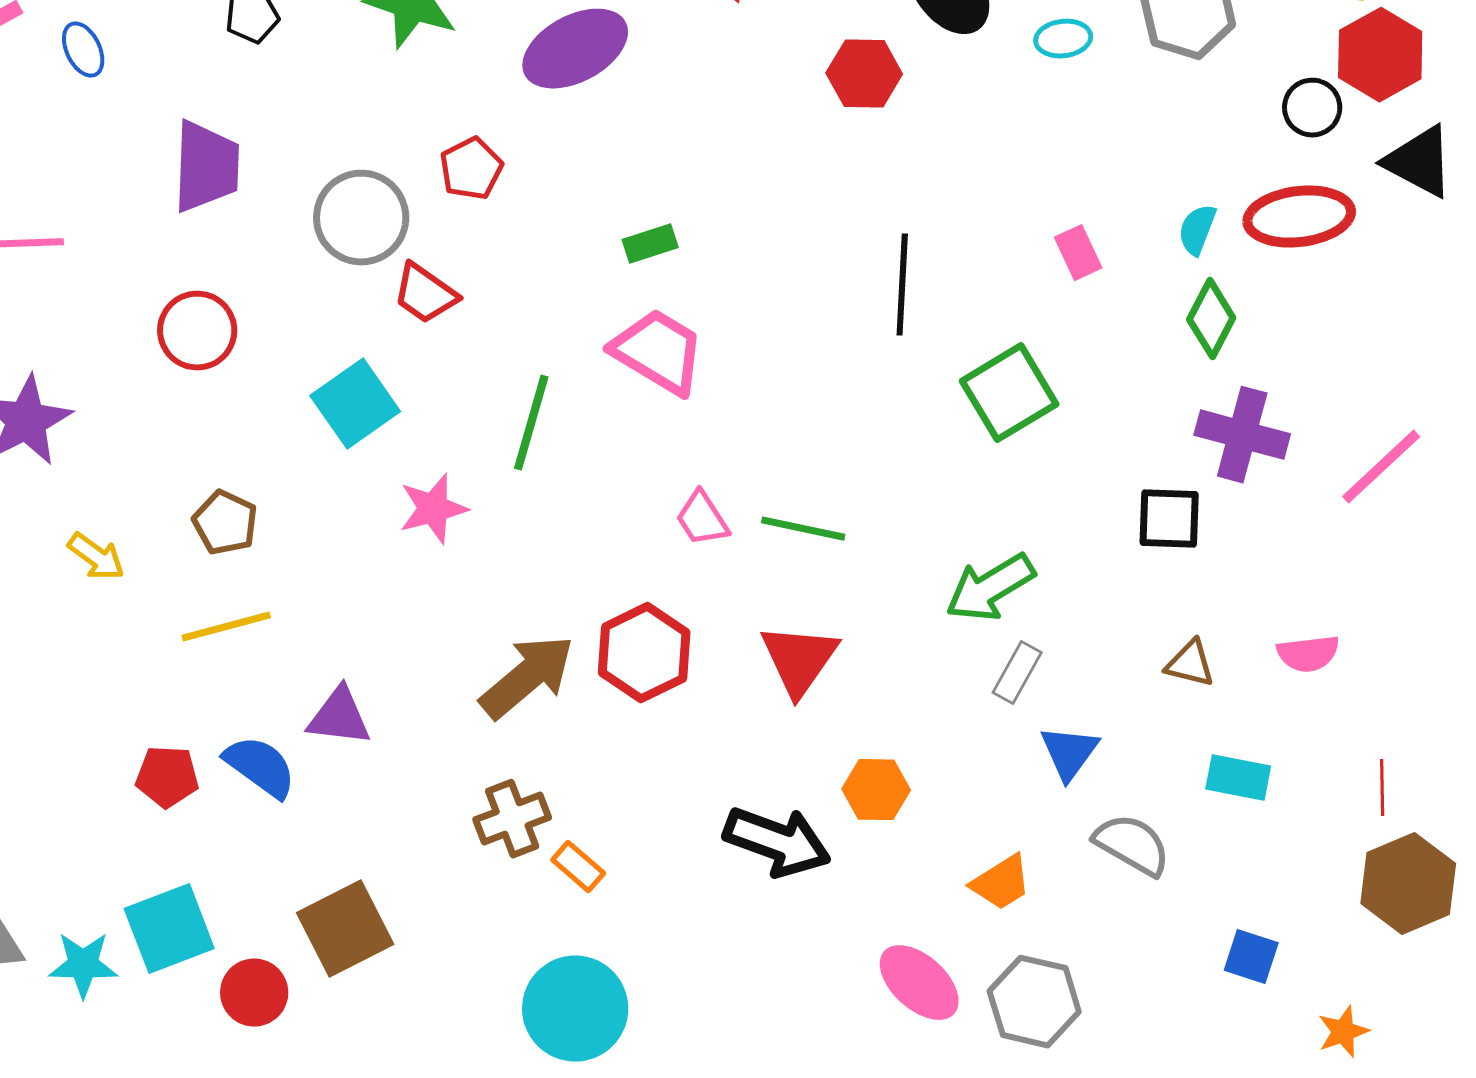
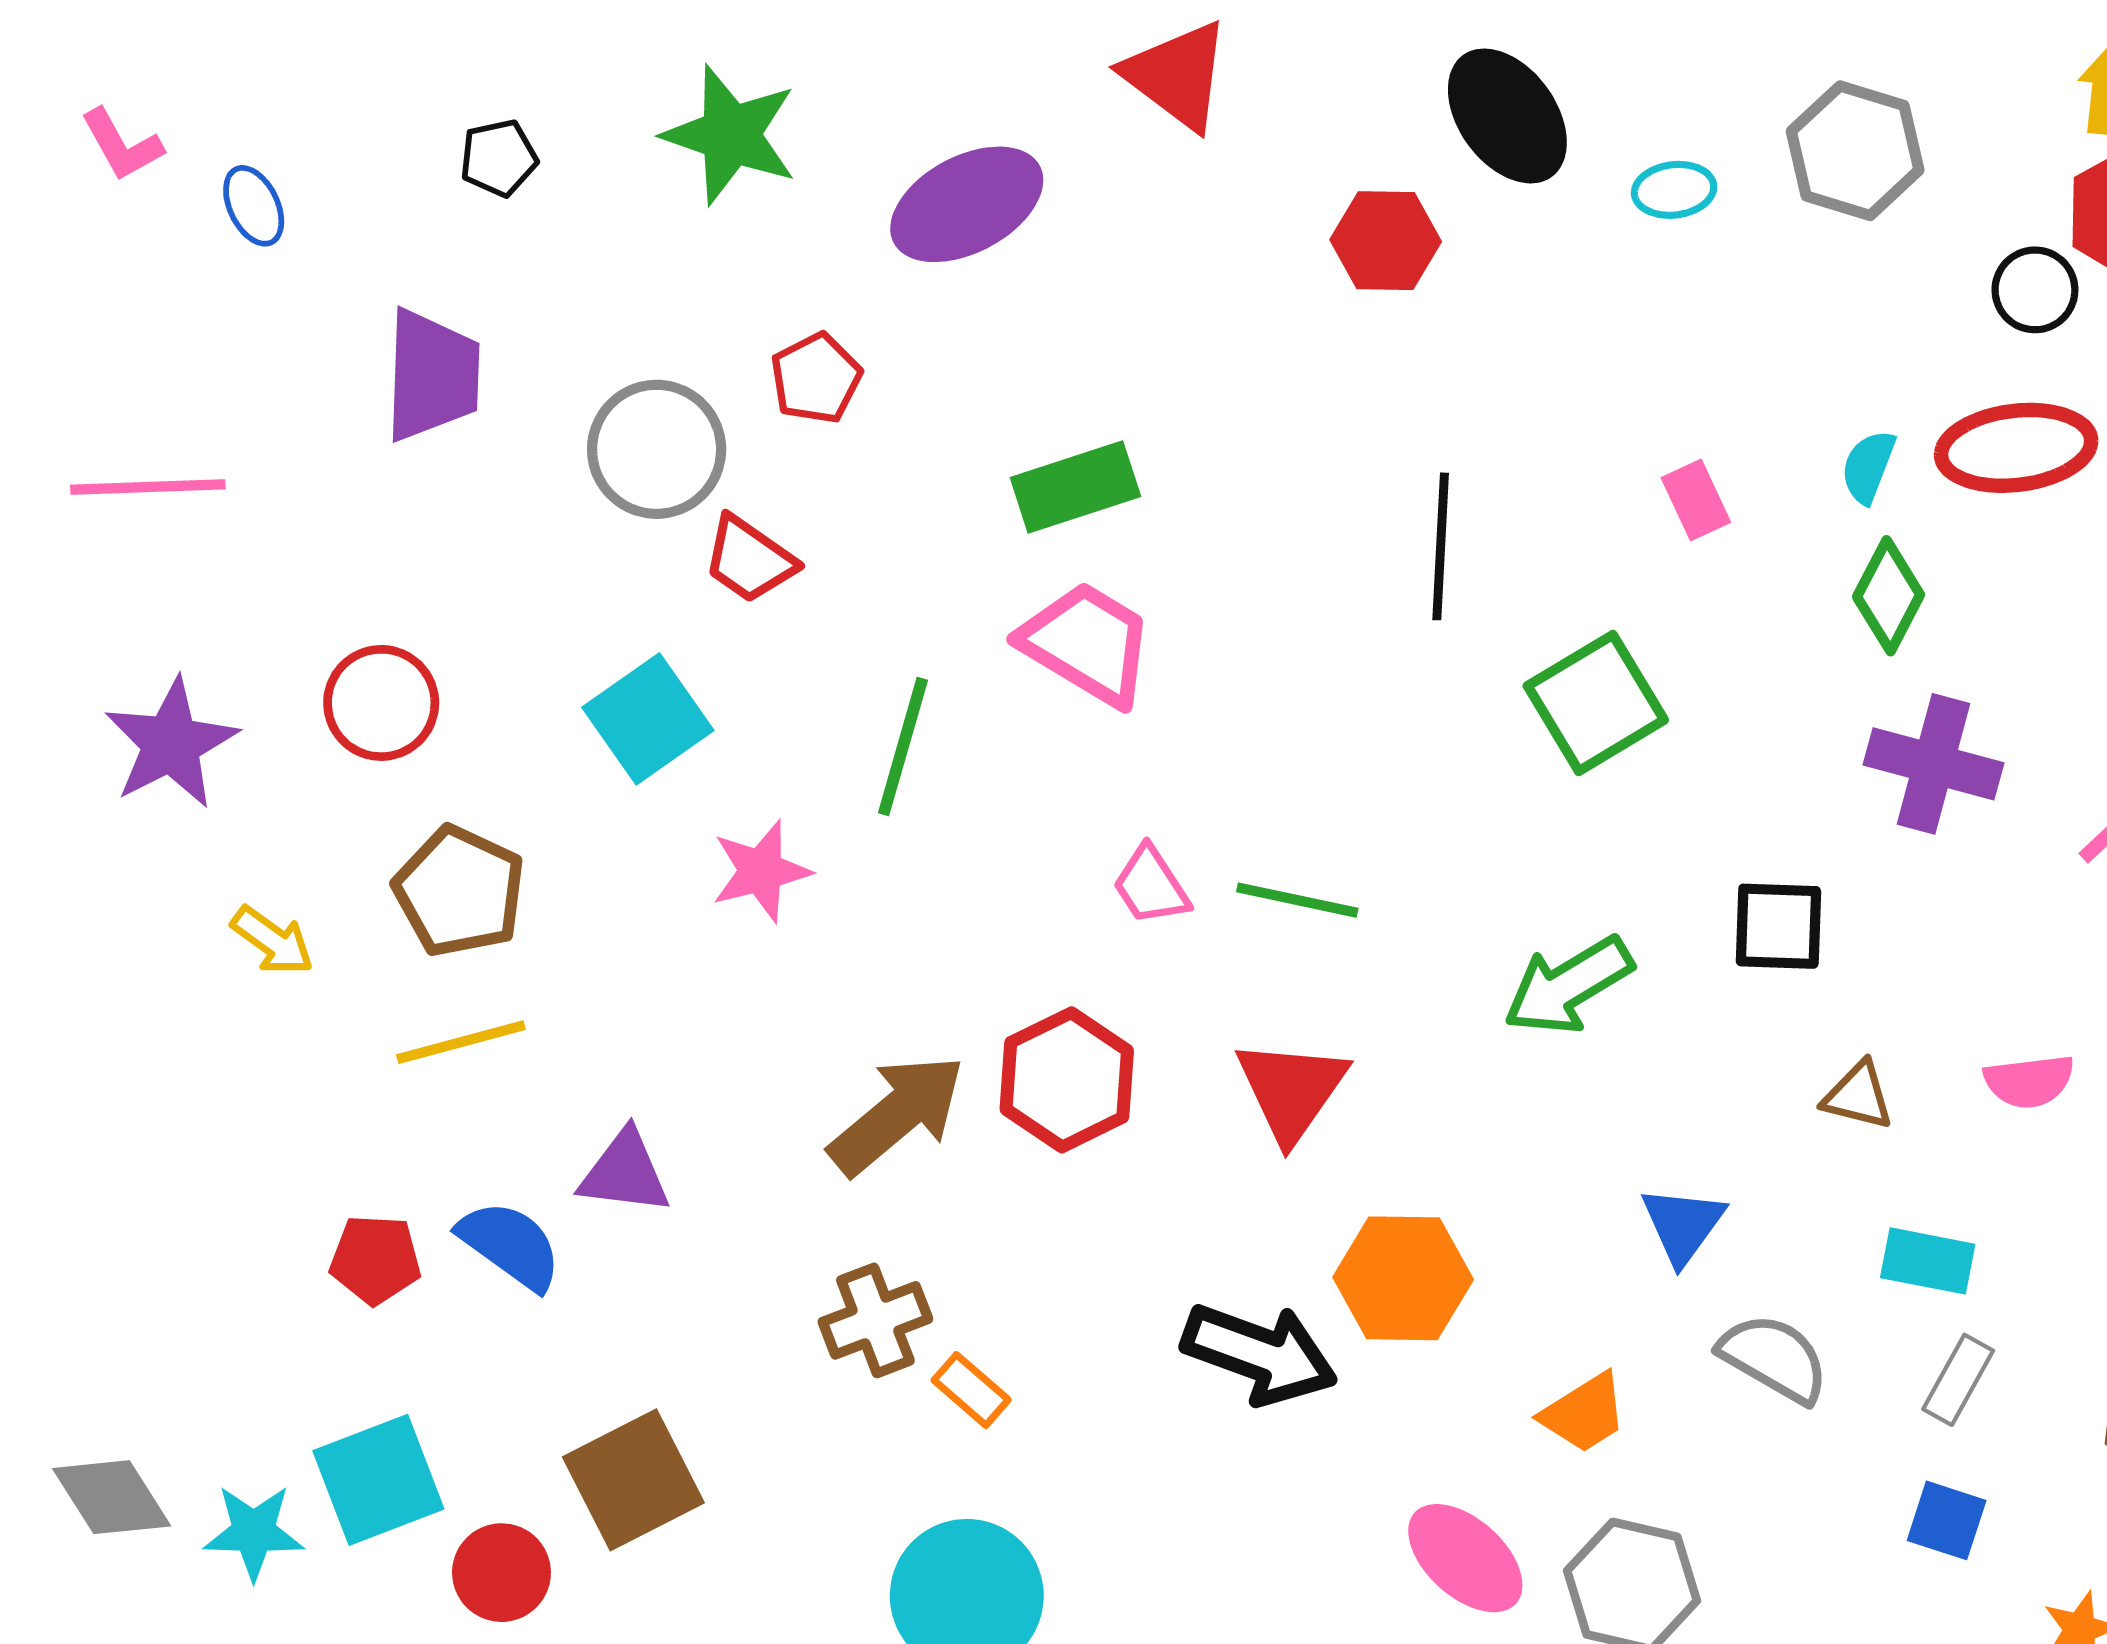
green rectangle: (650, 244) -> (1075, 487), size x1.6
red circle: (197, 331) -> (381, 703), moved
black square: (1169, 519) -> (1778, 926), moved
brown pentagon: (225, 523) -> (459, 891), size x1.4
gray rectangle: (1017, 673) -> (1958, 1380), moved
orange hexagon: (876, 790) -> (1403, 1278), size x1.4

